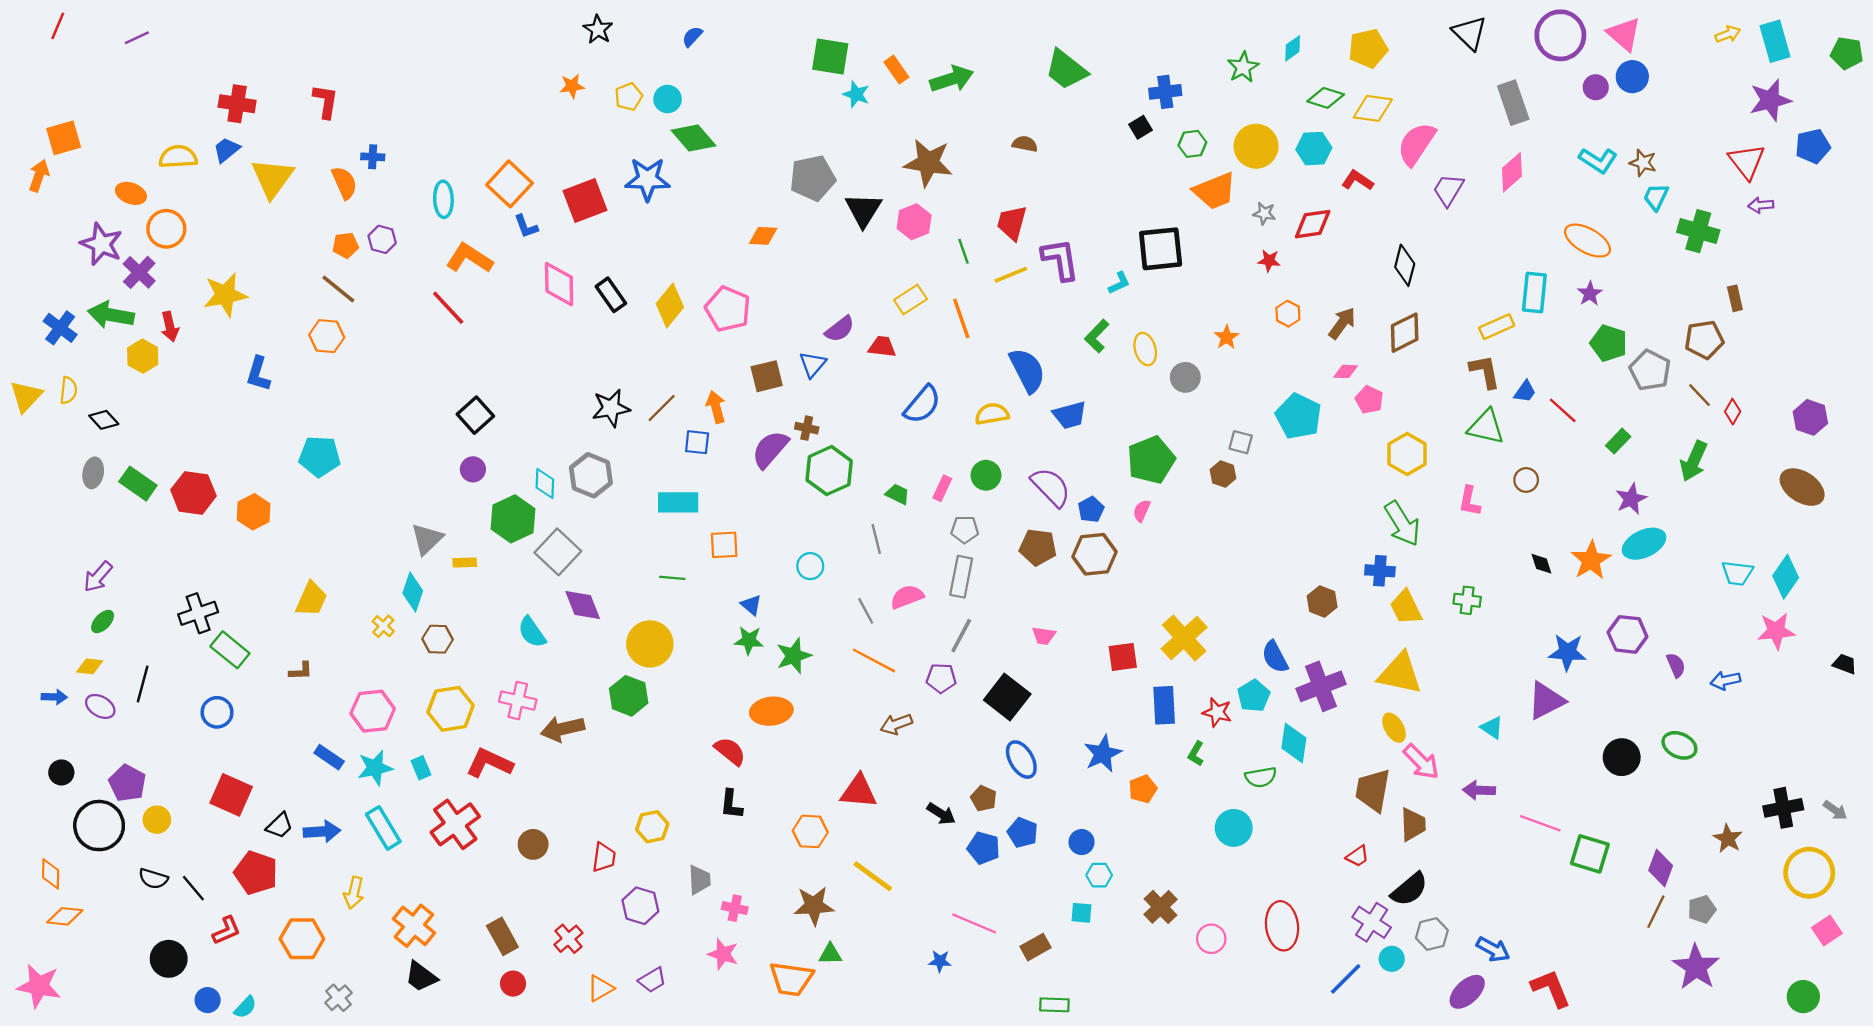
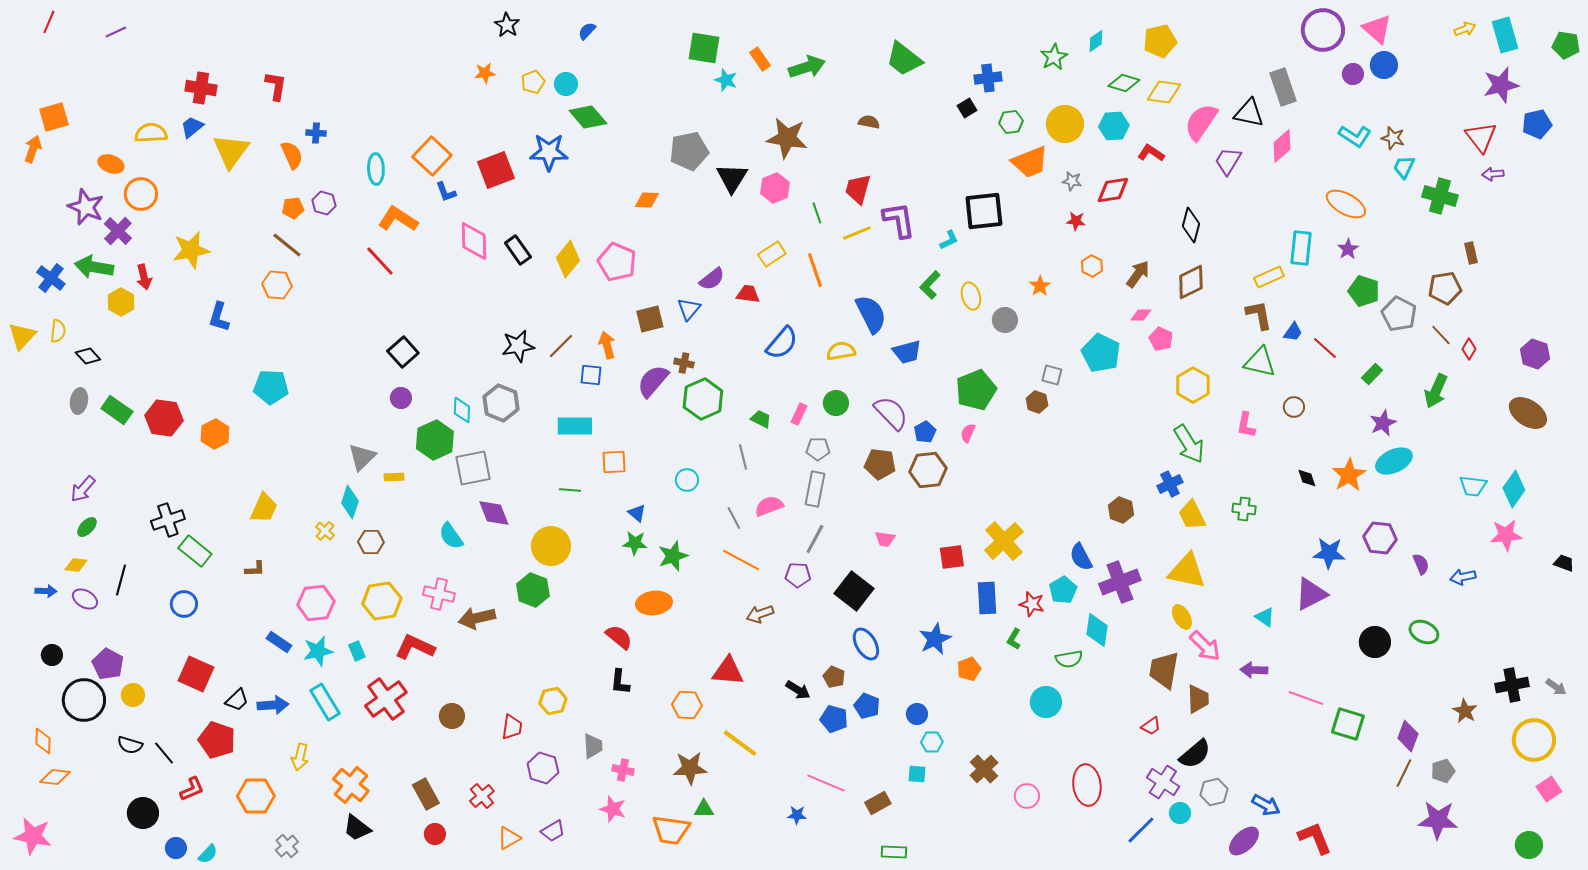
black triangle: (1470, 33) -> (1249, 113), moved, turned -32
gray square: (558, 552) -> (473, 468), turned 36
blue cross: (1380, 571) -> (1170, 484), turned -30
purple star: (1696, 967) -> (1438, 820), turned -30

